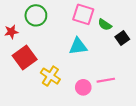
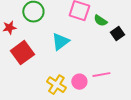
cyan triangle: (78, 46) -> (60, 42), moved, turned -30
yellow cross: (50, 76) -> (56, 85), moved

